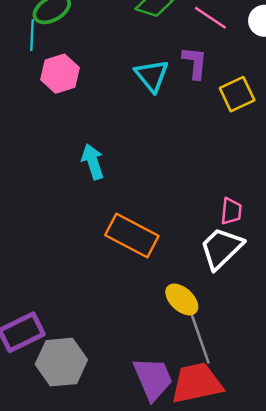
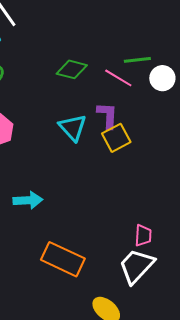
yellow square: (237, 94) -> (116, 138), moved
cyan arrow: (93, 162) -> (28, 200), turned 108

